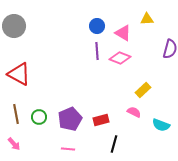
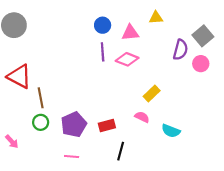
pink triangle: (123, 33) -> (130, 33), turned -36
brown line: (16, 114) -> (41, 98), moved
pink arrow: (14, 144) -> (12, 142), moved

